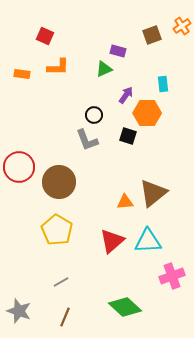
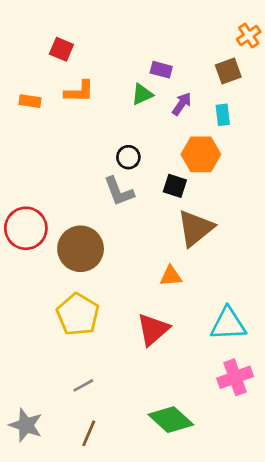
brown square: (152, 35) -> (228, 71), moved
purple arrow: (126, 95) -> (182, 104), moved
brown triangle: (153, 193) -> (195, 228), moved
cyan triangle: (148, 241) -> (228, 324), moved

